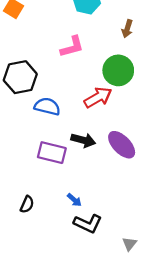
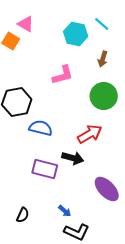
brown arrow: (127, 29) -> (103, 59), moved
red arrow: (98, 97) -> (90, 134), moved
purple ellipse: (122, 145) -> (107, 189), moved

